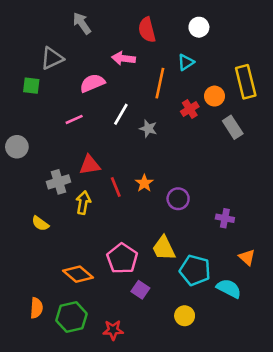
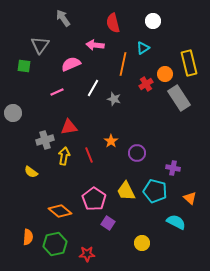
gray triangle: (52, 58) -> (40, 45), turned -30
gray rectangle: (233, 127) -> (179, 98), size x1.4
red line: (116, 187) -> (89, 155), moved
cyan pentagon: (195, 270) -> (155, 191), moved

